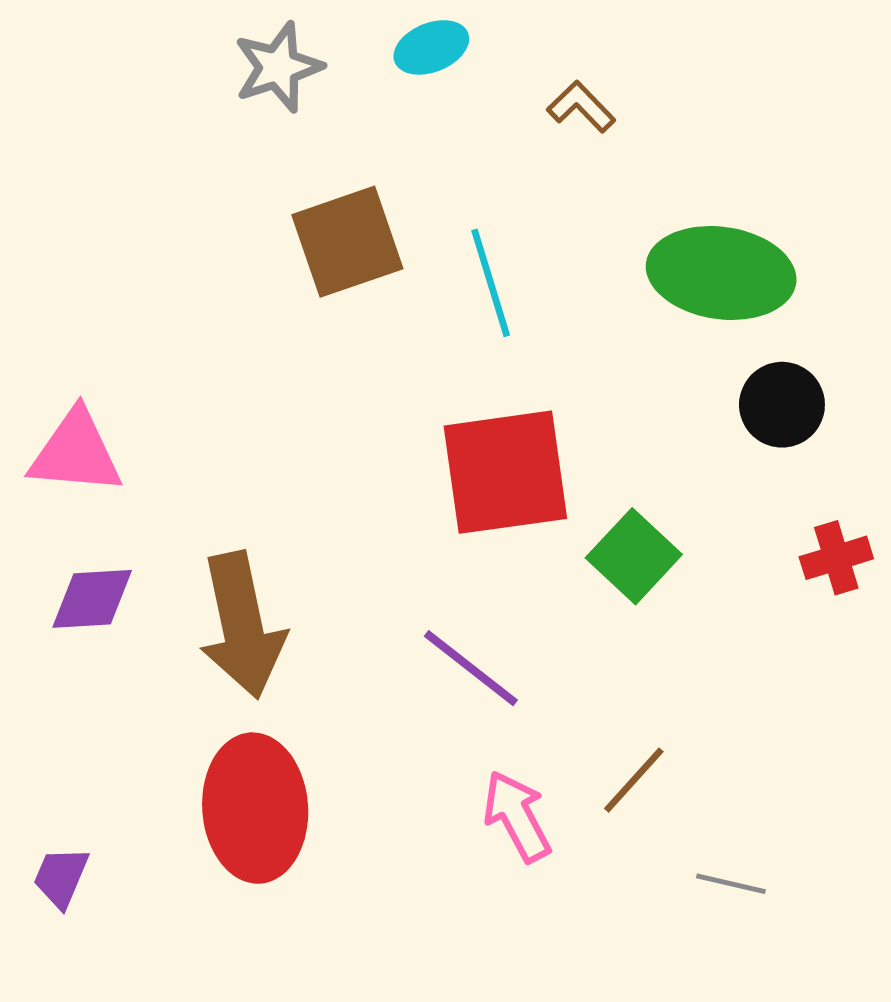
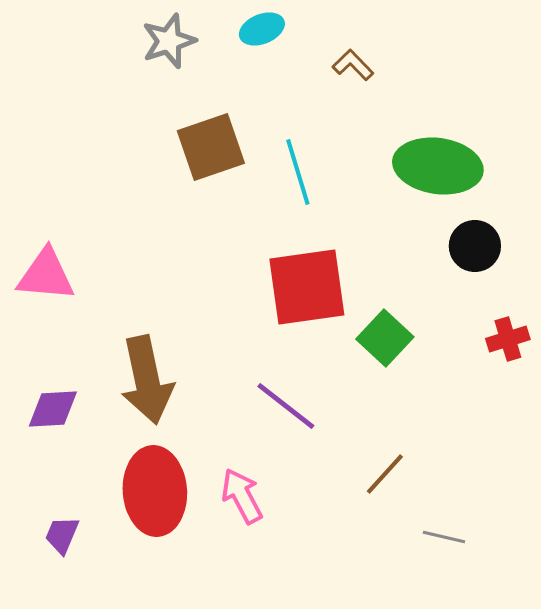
purple diamond: (92, 599) -> (53, 409), moved
pink arrow: (517, 816) -> (242, 496), moved
purple trapezoid: (61, 877) -> (62, 535), moved

